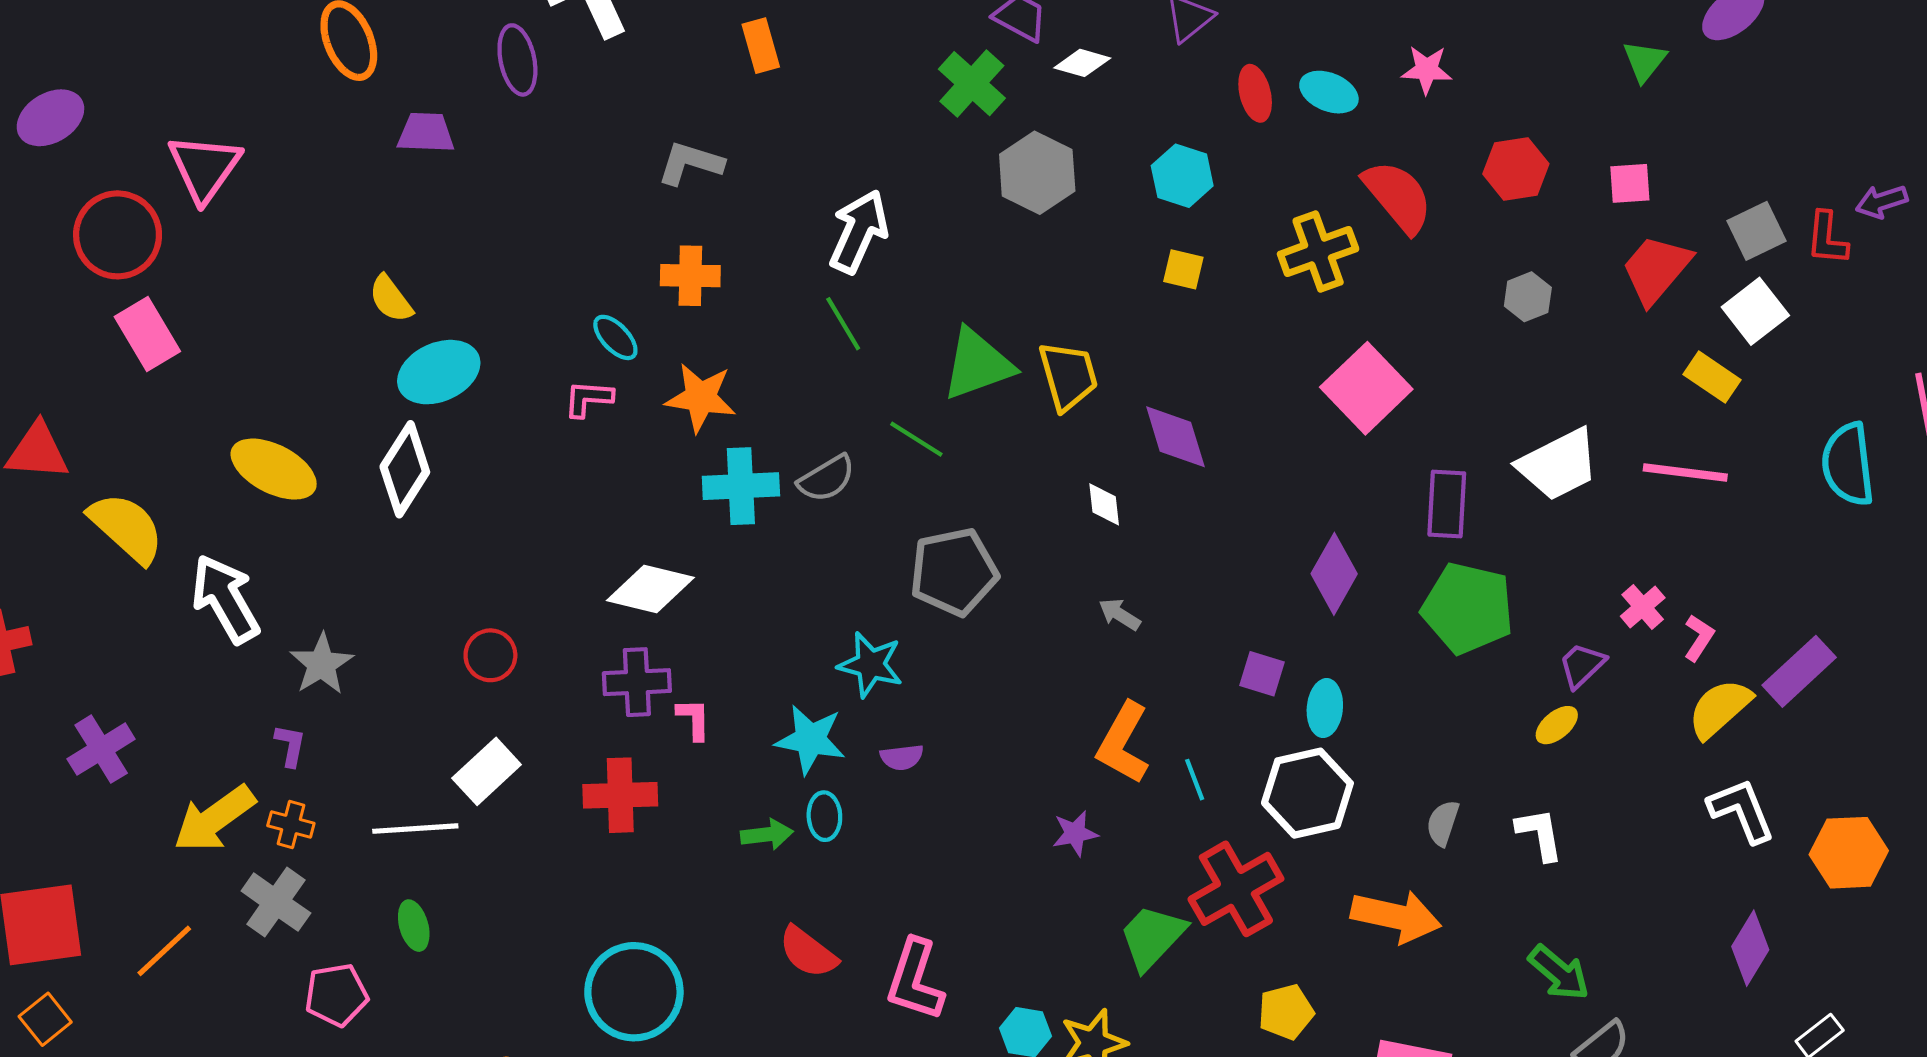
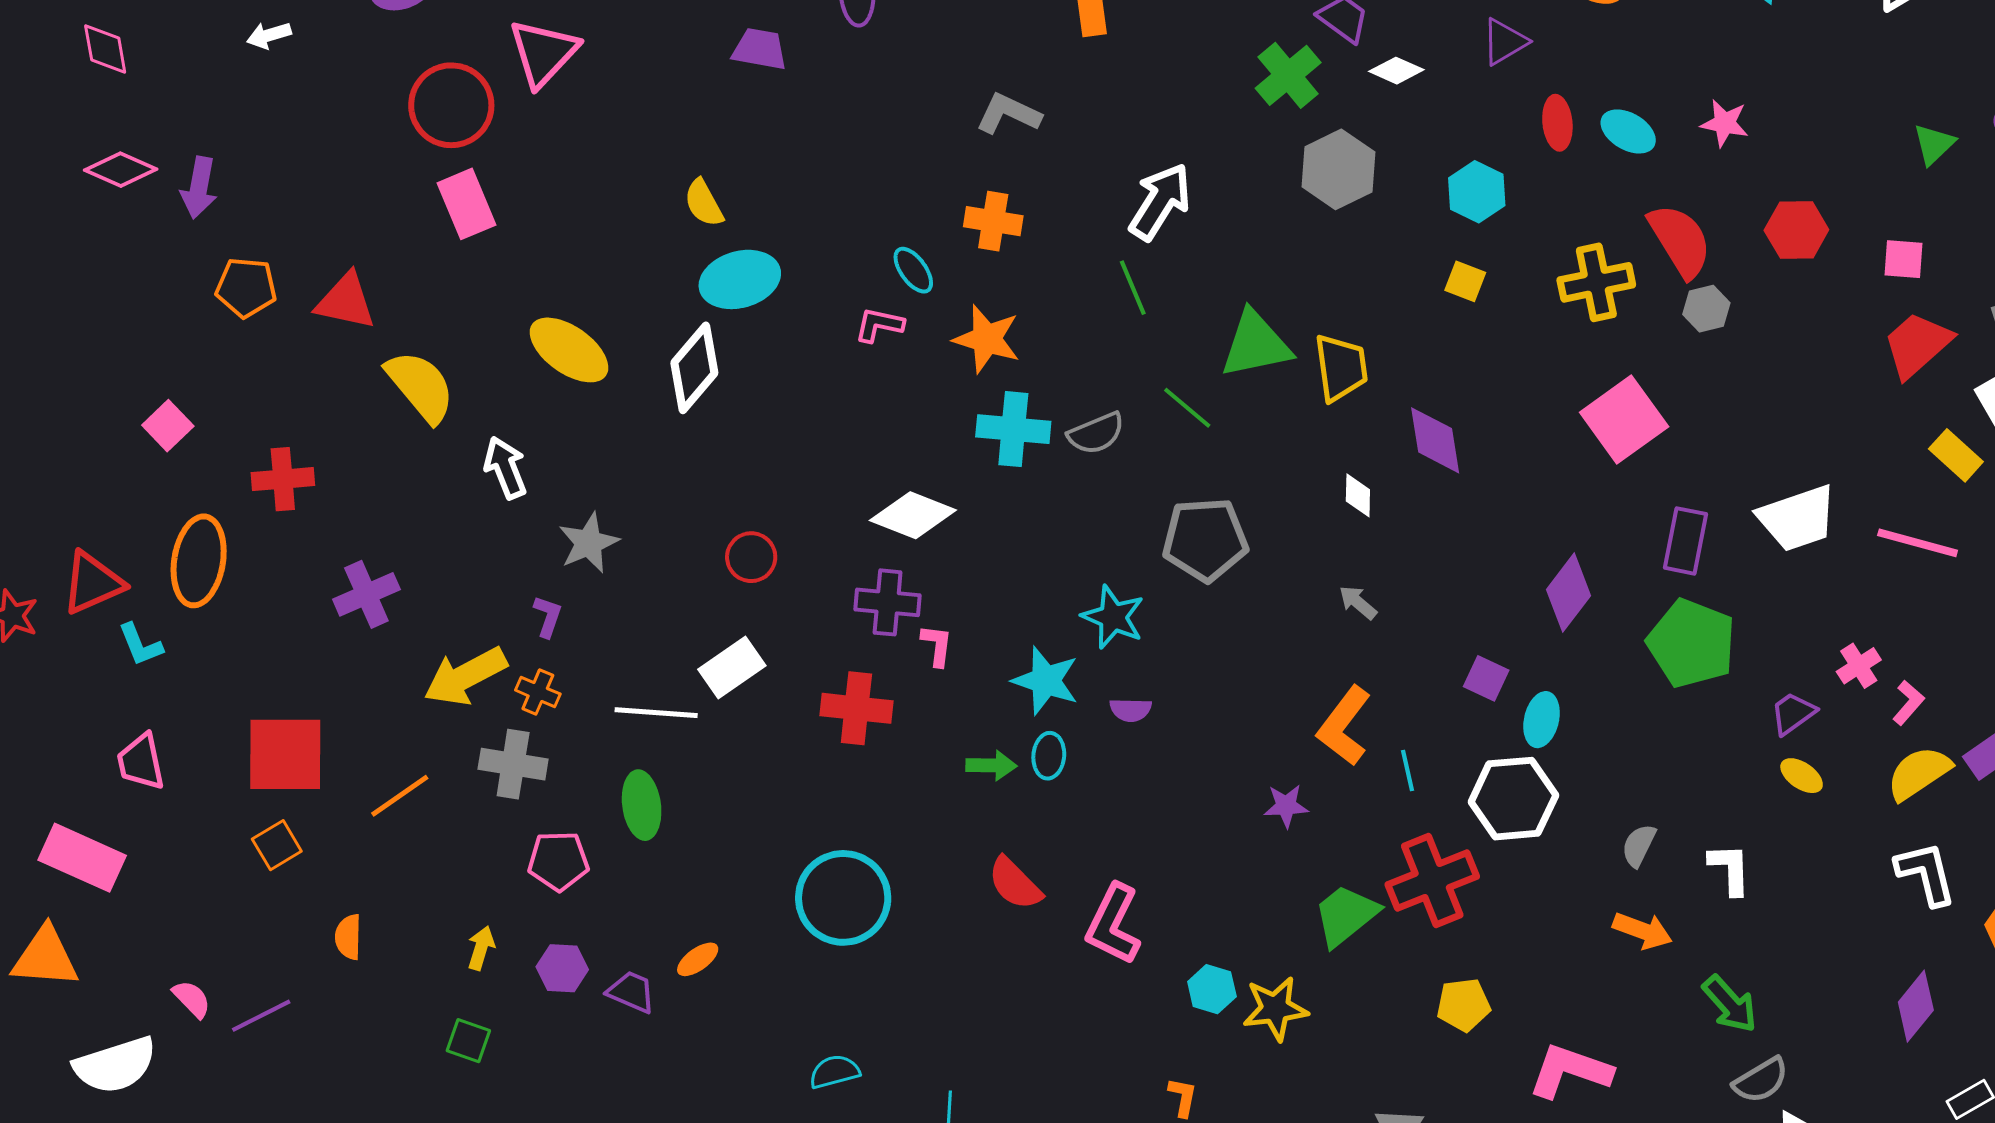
gray hexagon: (1528, 297) -> (1706, 309), moved
white arrow: (225, 599) -> (505, 468), size x0.7
yellow ellipse: (1557, 725) -> (1802, 776), moved, turned 66
gray cross: (276, 902) -> (513, 764), turned -34
orange arrow: (1396, 916) -> (1642, 931), moved, size x0.7
green ellipse: (414, 926) -> (642, 805), size x1.4

